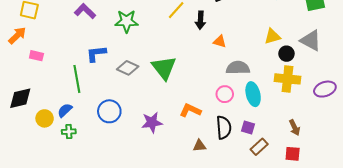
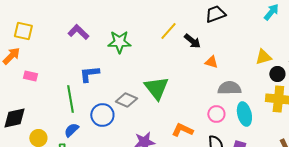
black arrow: (200, 20) -> (192, 41), turned -54
gray diamond: (128, 68) -> (126, 100), moved
blue semicircle: (65, 110) -> (71, 130), moved
blue circle: (109, 111) -> (102, 115), moved

